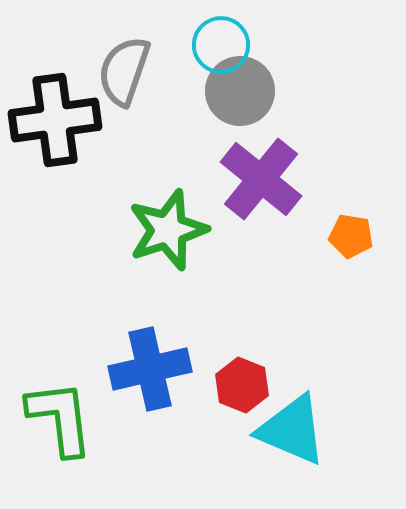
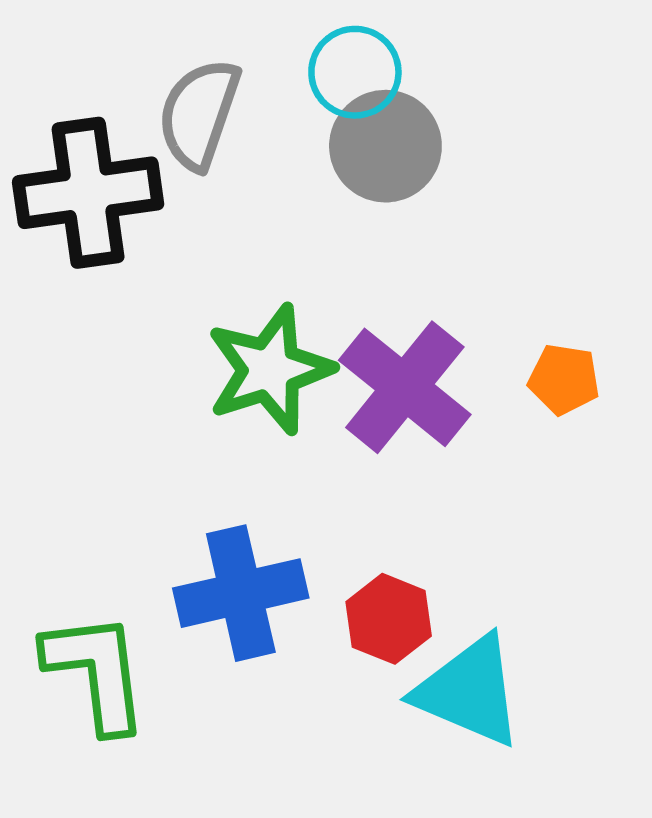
purple cross: (261, 179) -> (405, 387), moved

